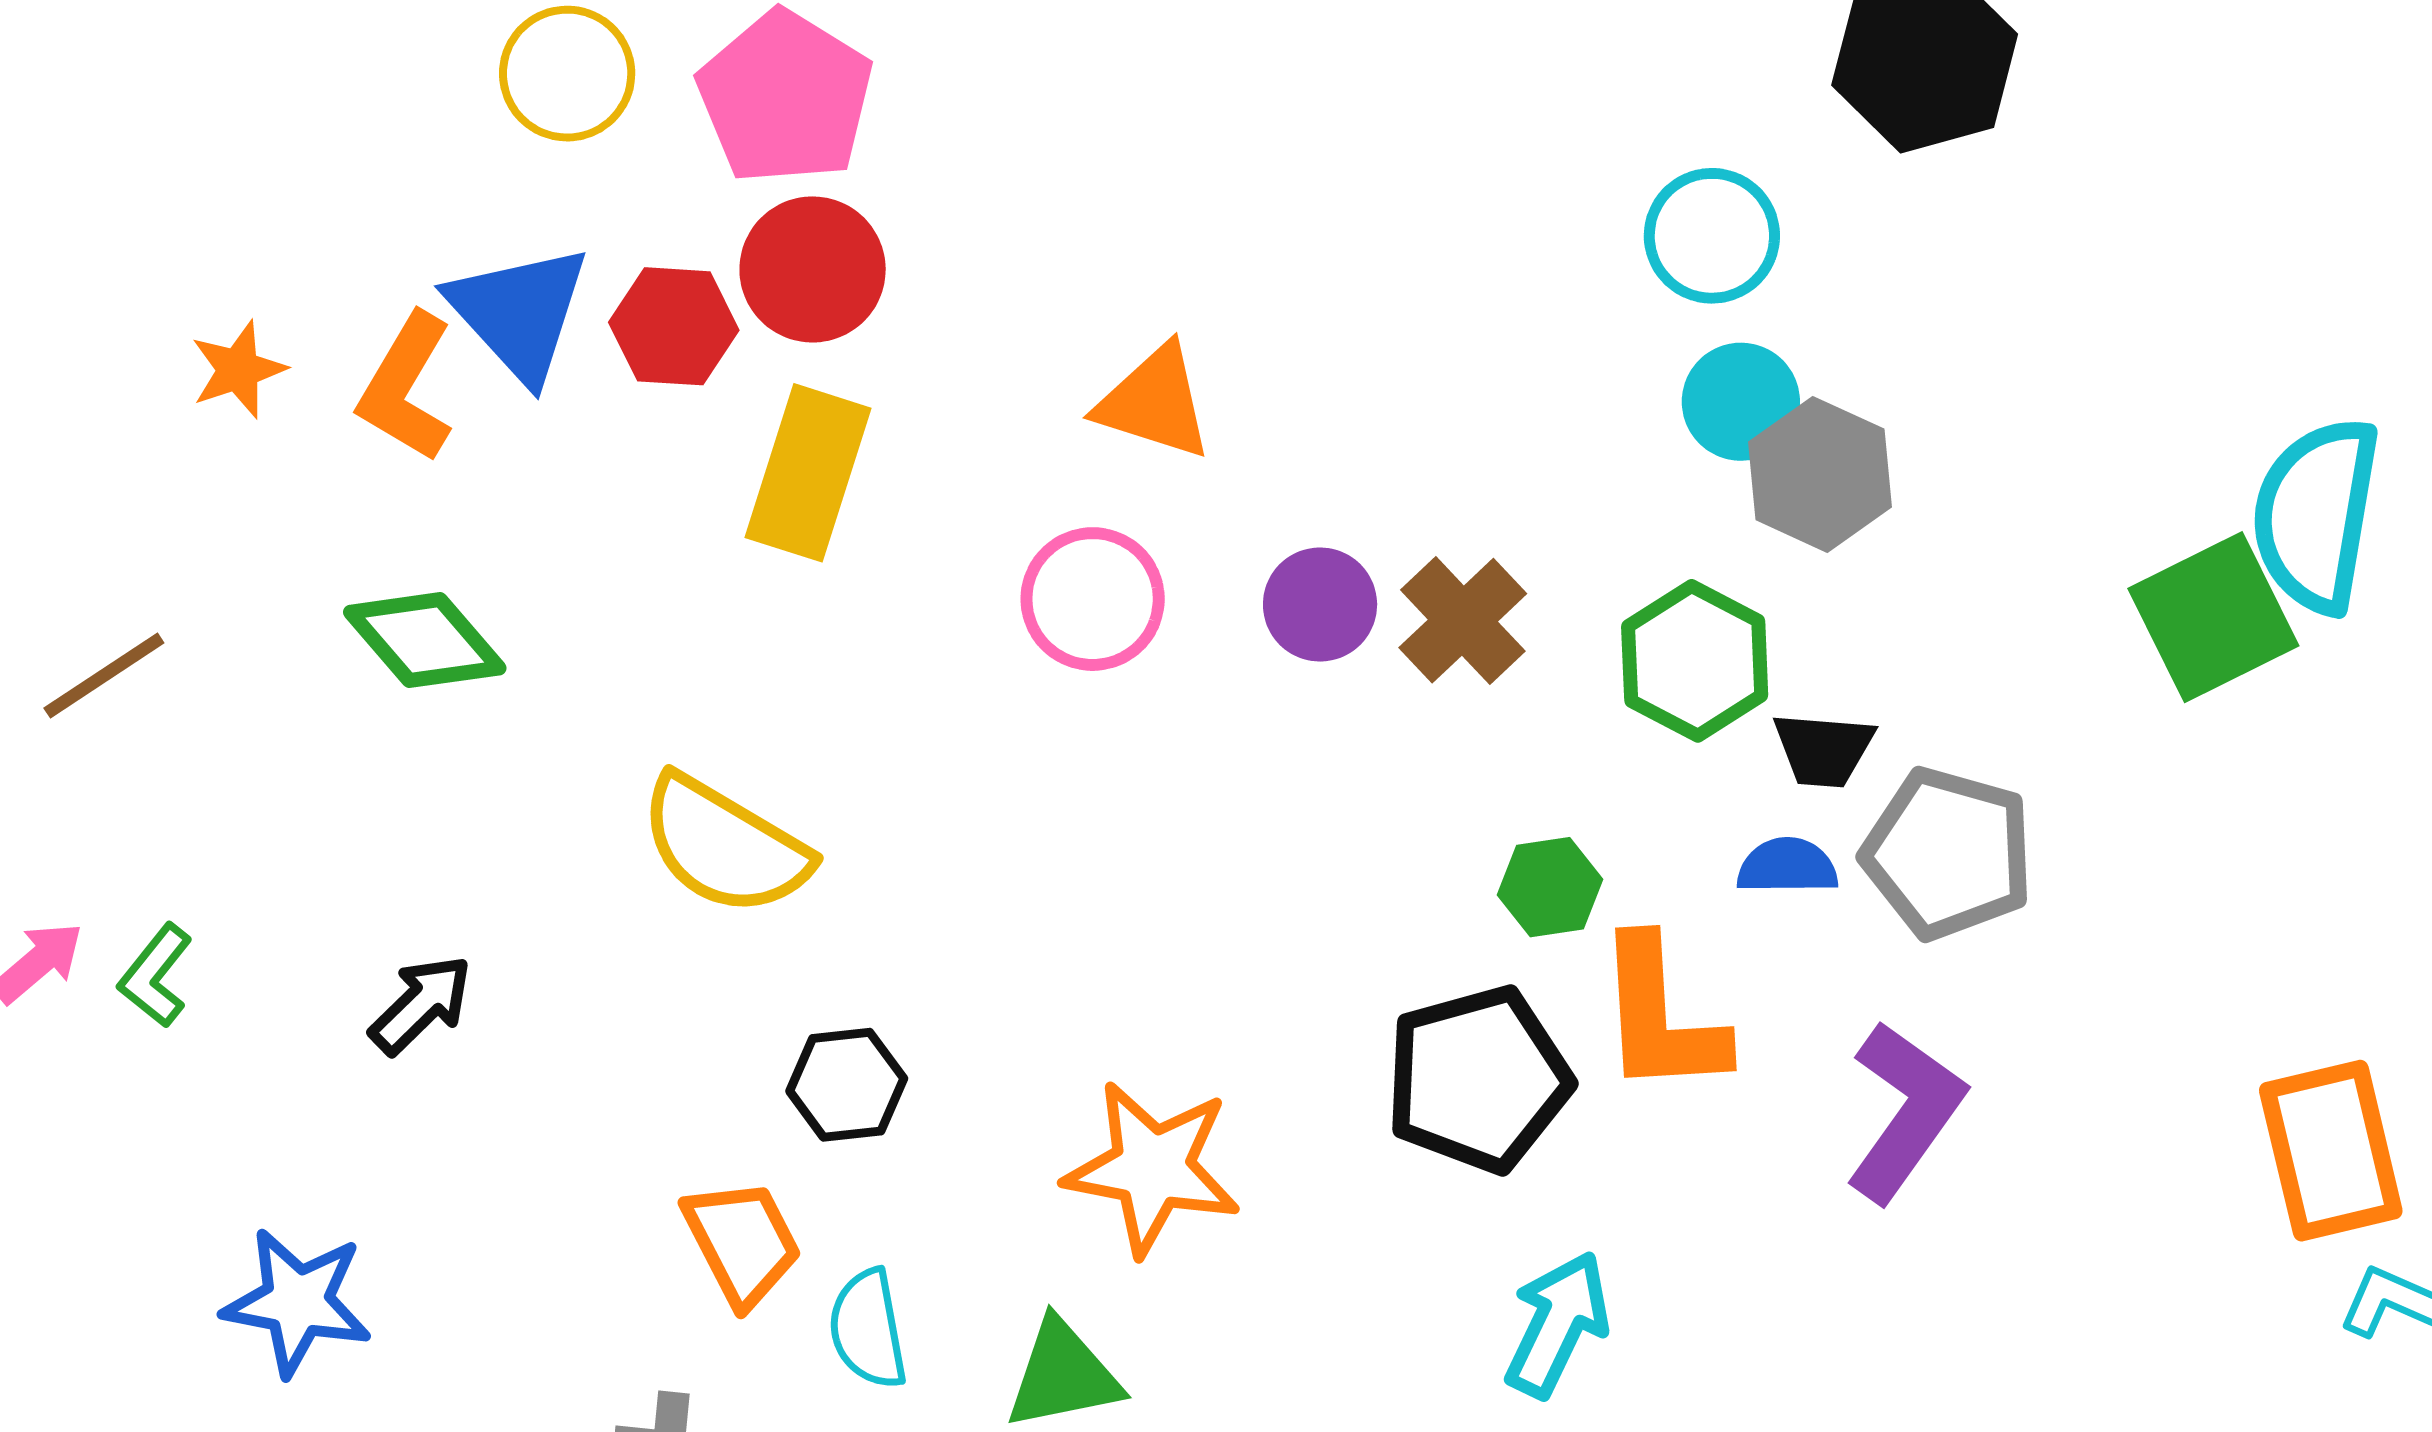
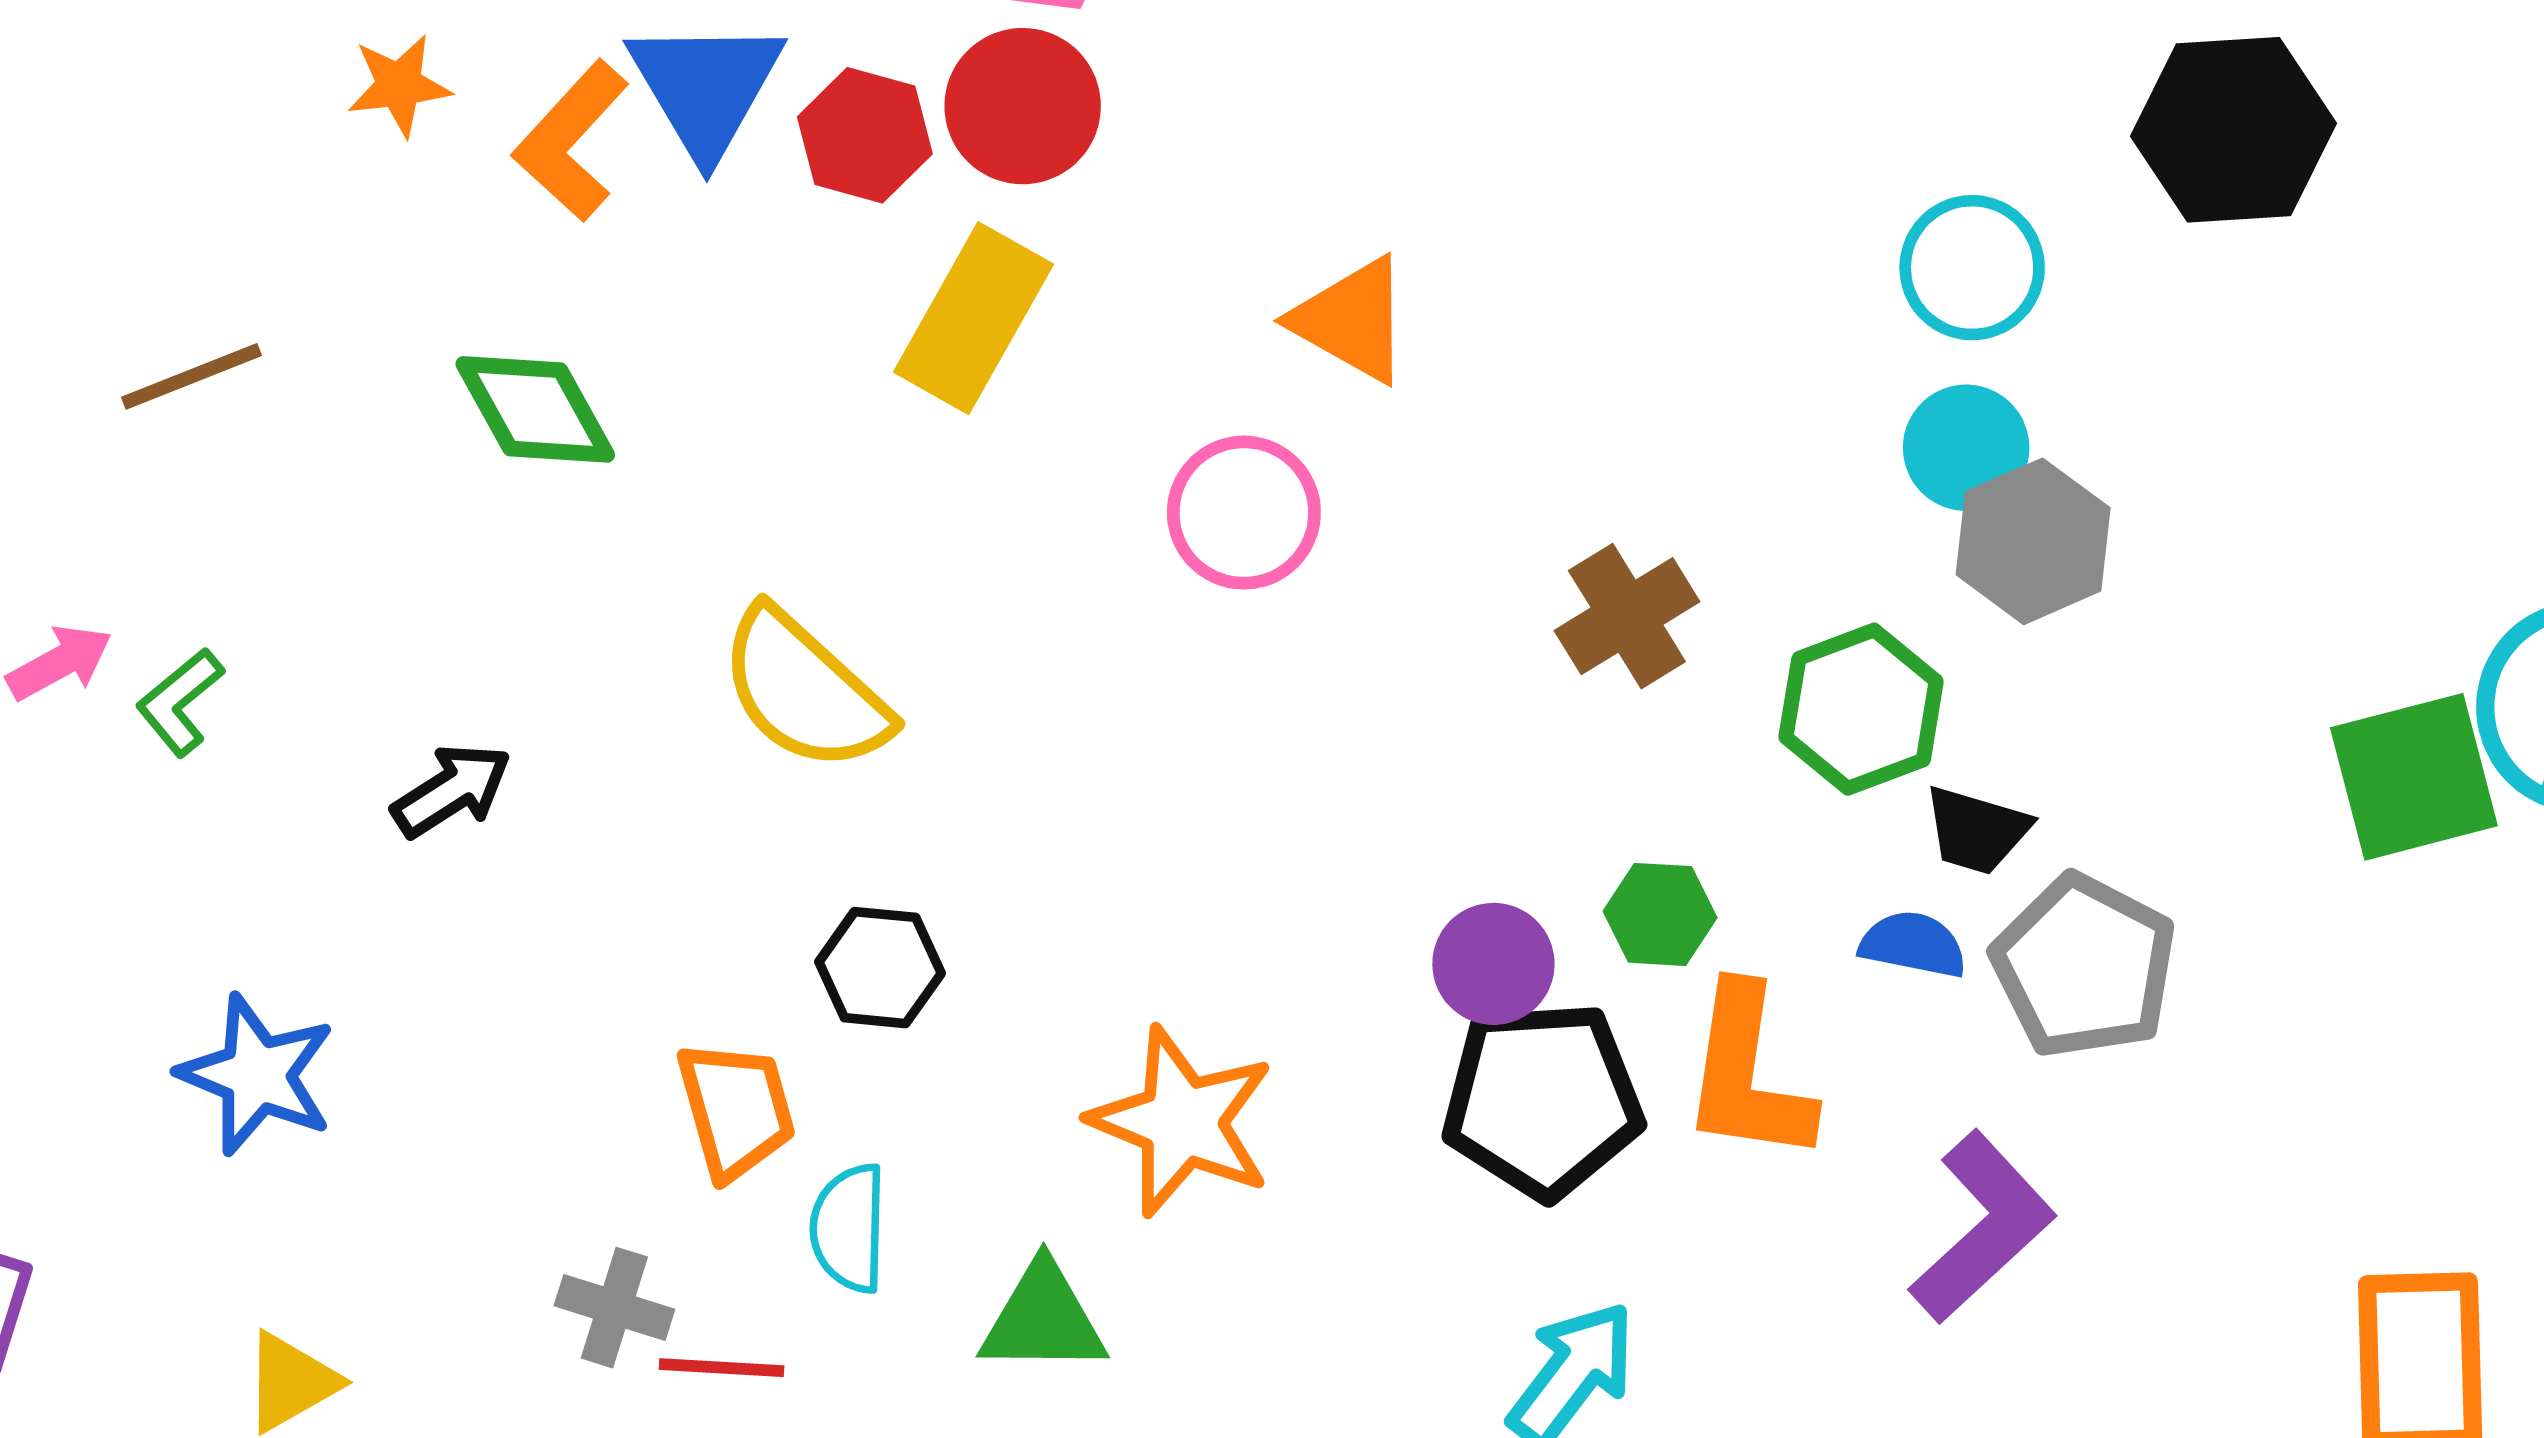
purple circle: (1320, 605) -> (1493, 964), moved

